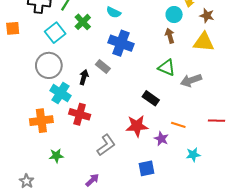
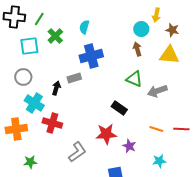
cyan semicircle: (114, 12) -> (84, 27), turned 80
cyan square: (55, 33) -> (29, 46), turned 30
blue cross: (121, 43) -> (91, 56), turned -35
gray circle: (49, 65) -> (23, 77), size x0.7
gray rectangle: (103, 67) -> (74, 78), turned -56
orange line: (178, 125) -> (156, 129), moved

